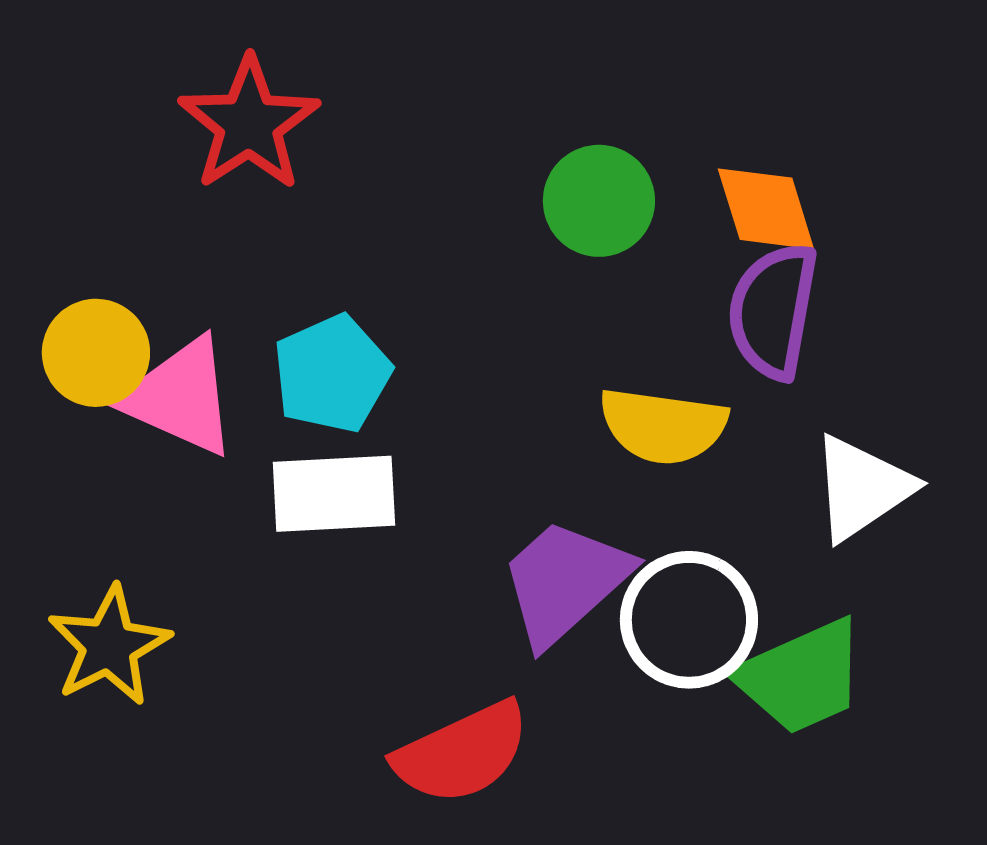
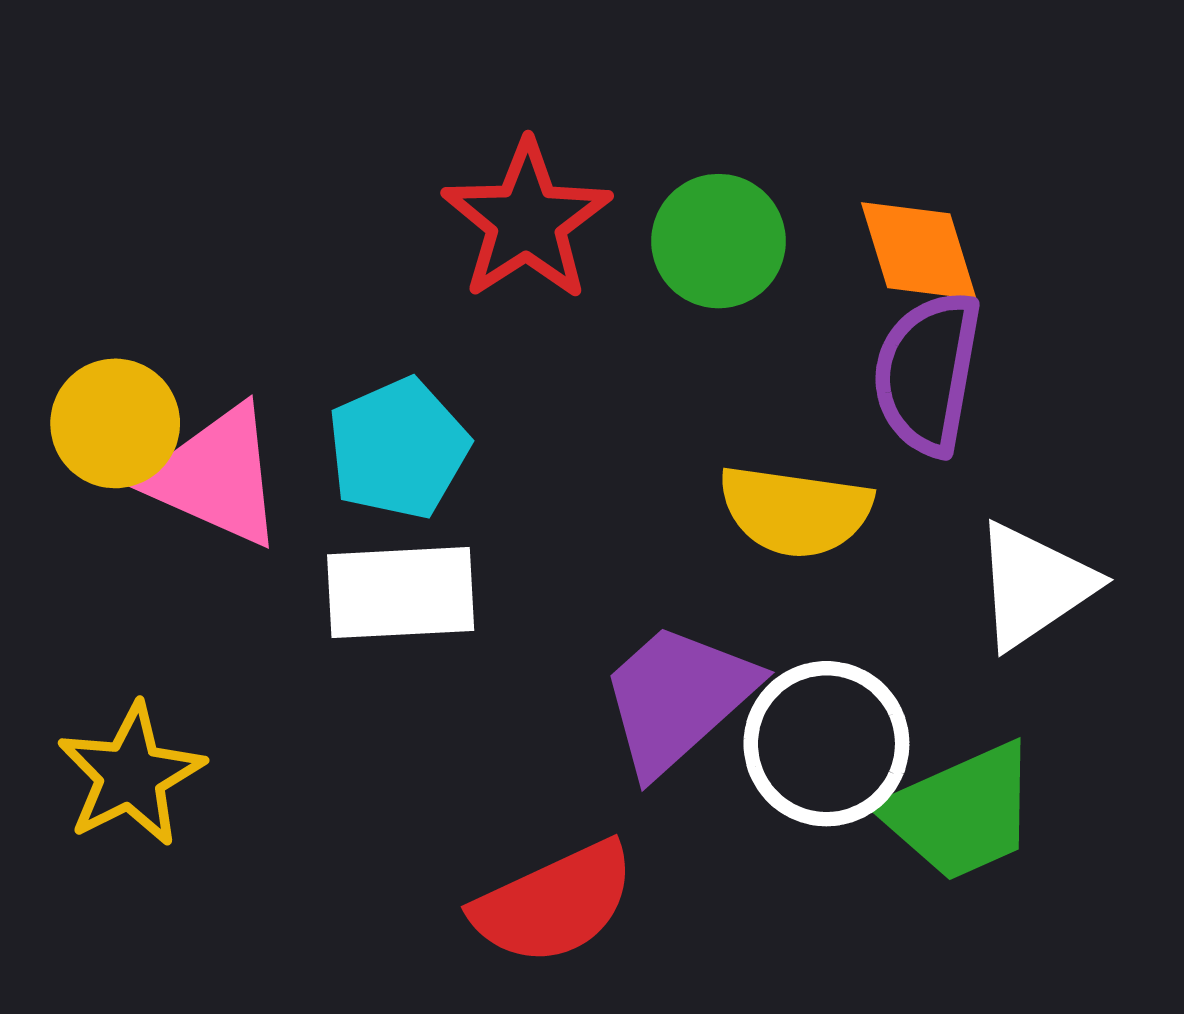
red star: (249, 124) -> (527, 221), moved

